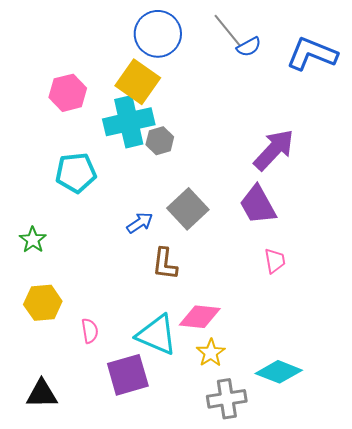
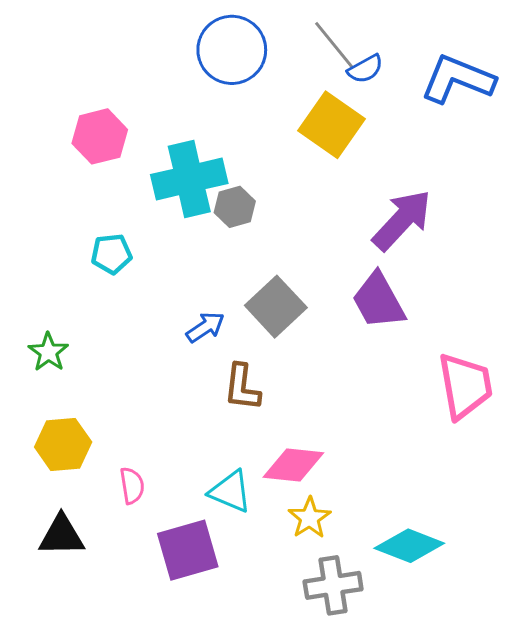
yellow square: (138, 82) -> (332, 125), moved
cyan pentagon: (76, 173) -> (111, 254), size x0.7
pink trapezoid: (275, 261) -> (465, 386), moved, size x1.8
cyan triangle: (157, 335) -> (230, 491), size x0.7
black triangle: (42, 394) -> (62, 535), moved

